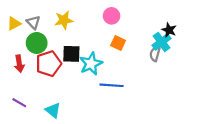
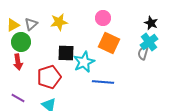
gray triangle: (33, 22) -> (31, 24), turned 32
black star: (169, 30) -> (151, 23), moved
green circle: (37, 43) -> (21, 42), moved
orange square: (118, 43) -> (109, 43), size x1.5
red pentagon: (49, 64) -> (49, 77), moved

